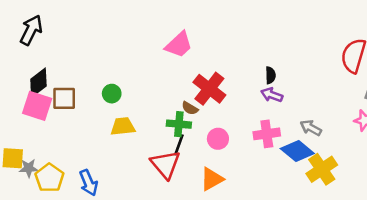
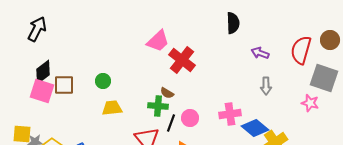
black semicircle: (270, 75) -> (233, 23), moved, size x1.5
red cross: (209, 89) -> (182, 60), moved
purple arrow: (272, 95) -> (260, 53), moved
gray arrow: (311, 128) -> (266, 86), moved, turned -120
black line: (179, 145) -> (171, 123), moved

